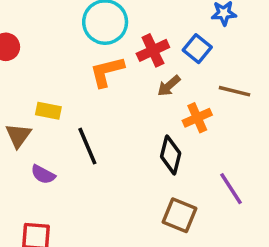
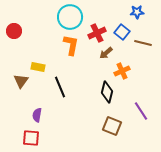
orange L-shape: (107, 72) -> (71, 45), turned 115
brown line: (234, 91) -> (143, 43), moved
purple semicircle: (43, 174) -> (37, 115), moved, turned 72

